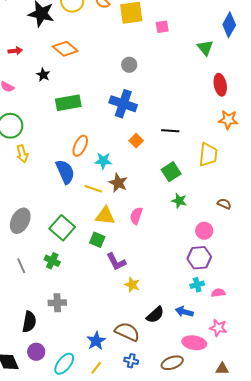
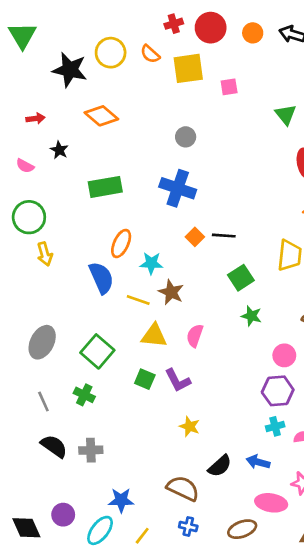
black star: (43, 75) -> (59, 150), moved
black line: (170, 131) -> (224, 236), moved
green square: (97, 240) -> (145, 379), moved
purple L-shape: (116, 262) -> (178, 380), moved
black semicircle: (29, 322) -> (54, 446), moved, turned -65
blue star: (96, 341) -> (121, 500), moved, turned 30

